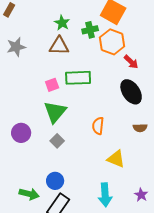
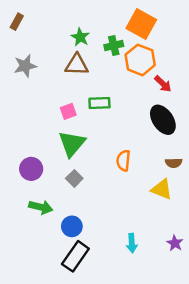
green rectangle: (78, 78) -> (99, 103), size x0.7
yellow triangle: (116, 159) -> (162, 189), moved
green arrow: (29, 194) -> (41, 207), moved
cyan arrow: (105, 195) -> (132, 243), size x0.7

